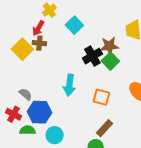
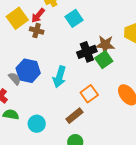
yellow square: (22, 49) -> (17, 18), moved
orange square: (101, 97) -> (89, 94), turned 30
blue hexagon: (39, 112) -> (28, 71), moved
brown rectangle: (105, 128) -> (74, 116), moved

